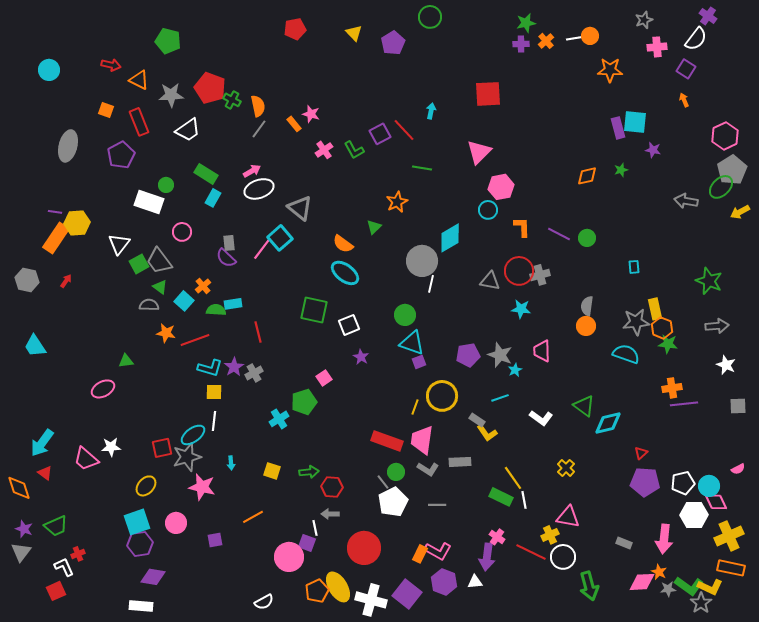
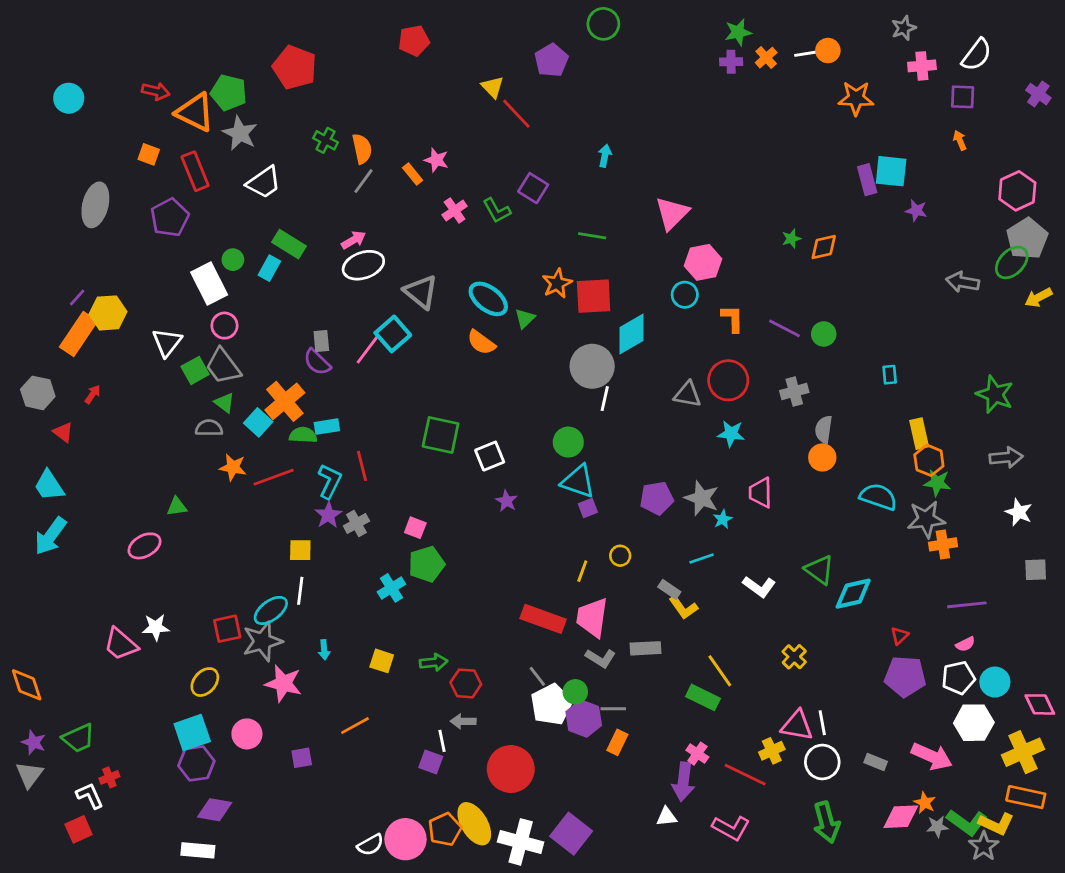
purple cross: (708, 16) -> (1038, 94), moved
yellow triangle: (354, 33) -> (493, 87), moved
green pentagon: (168, 41) -> (229, 93), moved
purple square: (686, 69) -> (963, 97), turned -30
orange triangle: (139, 80) -> (195, 112), size x1.4
red pentagon: (210, 88) -> (295, 67), moved
red square: (488, 94) -> (594, 296), moved
gray star: (171, 95) -> (240, 133), turned 30
red line: (404, 130) -> (516, 114), moved
purple square: (380, 134) -> (533, 188), turned -30
green star: (621, 170) -> (791, 239), moved
cyan rectangle: (213, 198) -> (269, 268), moved
white rectangle: (149, 202) -> (209, 283), turned 44
purple line: (55, 212) -> (77, 298), turned -56
pink circle: (182, 232) -> (224, 326), moved
cyan ellipse: (345, 273) -> (488, 299), moved
gray cross: (540, 275) -> (794, 392), moved
orange cross: (203, 286) -> (285, 401), size x1.8
gray star: (636, 322) -> (926, 519), moved
cyan L-shape: (210, 368) -> (330, 481), moved, turned -80
pink square: (324, 378) -> (415, 528), moved, turned -35
yellow circle: (442, 396) -> (620, 556), size x0.5
purple line: (684, 404) -> (967, 605), moved
cyan arrow: (42, 443) -> (50, 536), moved
pink semicircle: (738, 469) -> (965, 644), moved
green circle: (396, 472) -> (575, 692), moved
red triangle: (45, 473) -> (63, 432), moved
white line: (524, 500) -> (822, 723), moved
pink diamond: (716, 502) -> (1040, 704), moved
pink arrow: (664, 539) -> (932, 756), turned -72
pink L-shape: (438, 551) -> (731, 828), moved
orange rectangle: (420, 554) -> (617, 742), moved
pink circle: (289, 557) -> (406, 839), moved
white circle: (563, 557) -> (822, 762), moved
purple hexagon: (444, 582) -> (584, 718), moved

